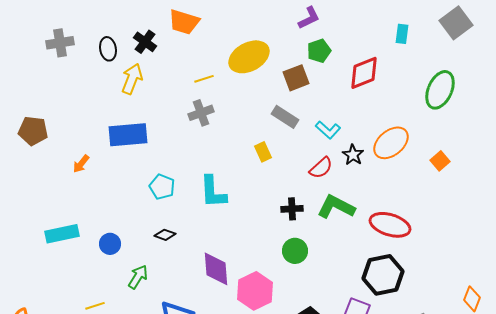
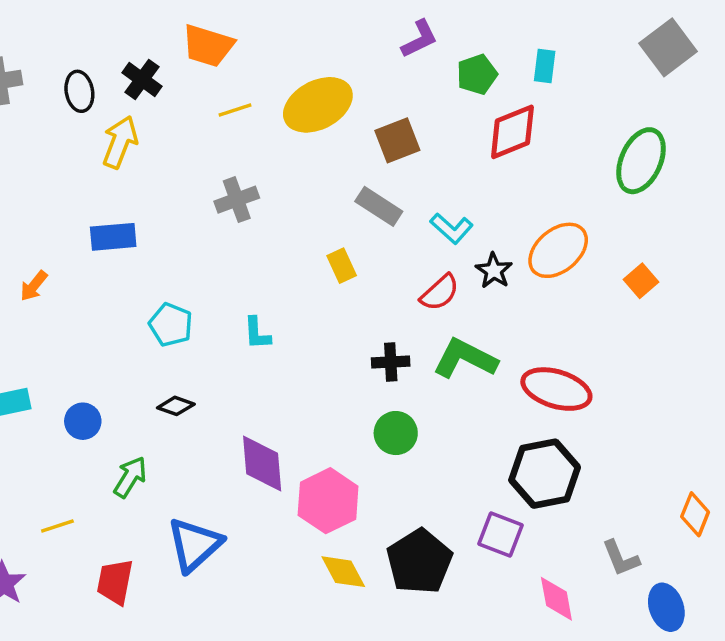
cyan rectangle: (402, 34) -> (545, 66), moved
green pentagon: (319, 51) -> (477, 74), moved
yellow line: (204, 79) -> (235, 110), moved
blue rectangle: (128, 135) -> (113, 237), size x0.7
cyan L-shape: (213, 192) -> (257, 333), size x0.6

